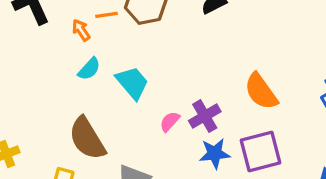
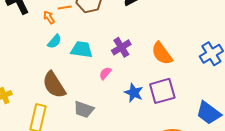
cyan trapezoid: (132, 83) -> (82, 50), turned -40
purple cross: (205, 116) -> (121, 47), moved
blue star: (215, 154) -> (134, 93), turned 30

